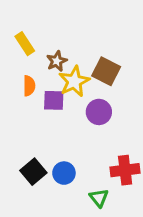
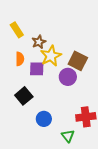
brown square: (106, 71) -> (78, 61), moved
black square: (33, 172) -> (24, 96), moved

